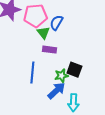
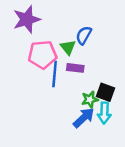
pink pentagon: (35, 16) -> (42, 55), moved
blue line: (32, 73) -> (55, 74), moved
cyan arrow: (73, 103) -> (104, 113), moved

